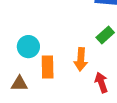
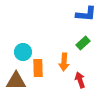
brown triangle: (19, 84) -> (16, 81), size x1.5

